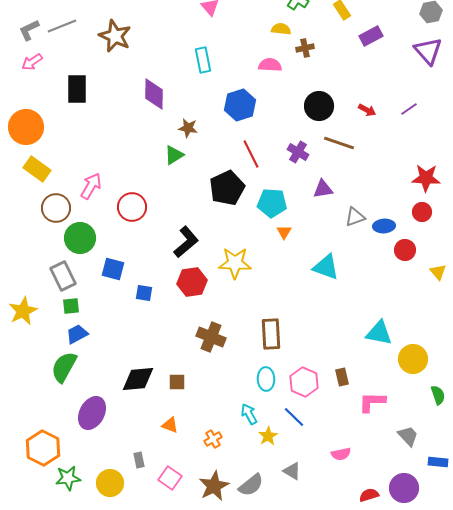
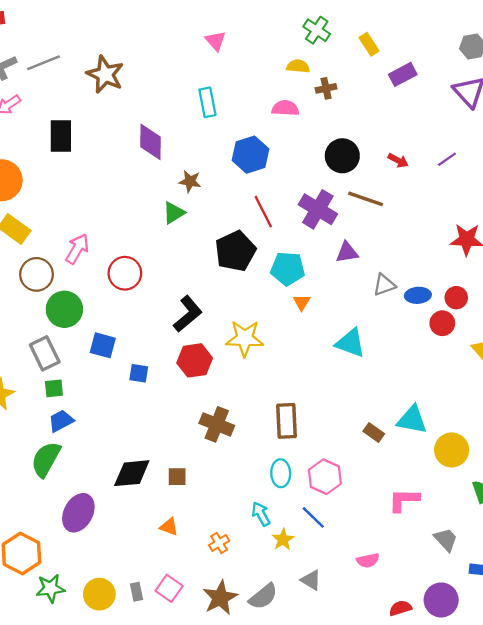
purple cross: (298, 152) -> (318, 209), size x1.5
red circle: (422, 212) -> (456, 298), moved
brown rectangle: (342, 377) -> (374, 433), moved, turned -42
gray rectangle: (139, 460) -> (137, 592), moved

